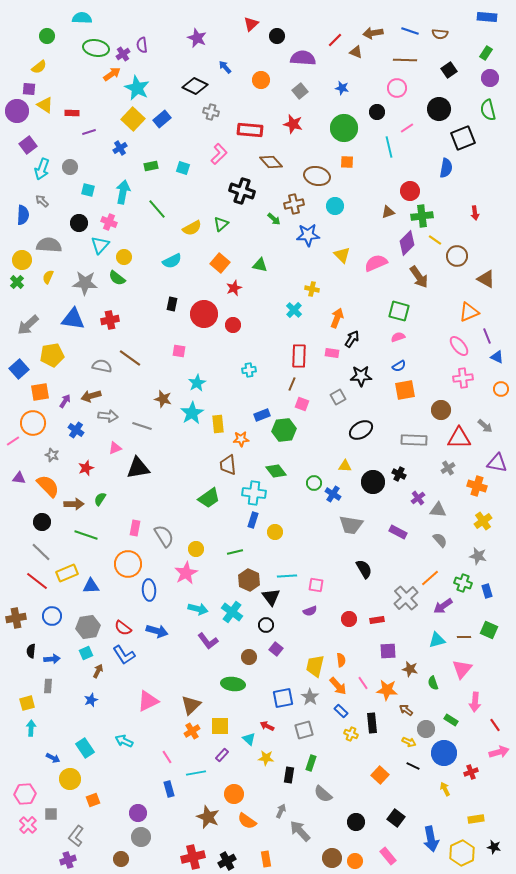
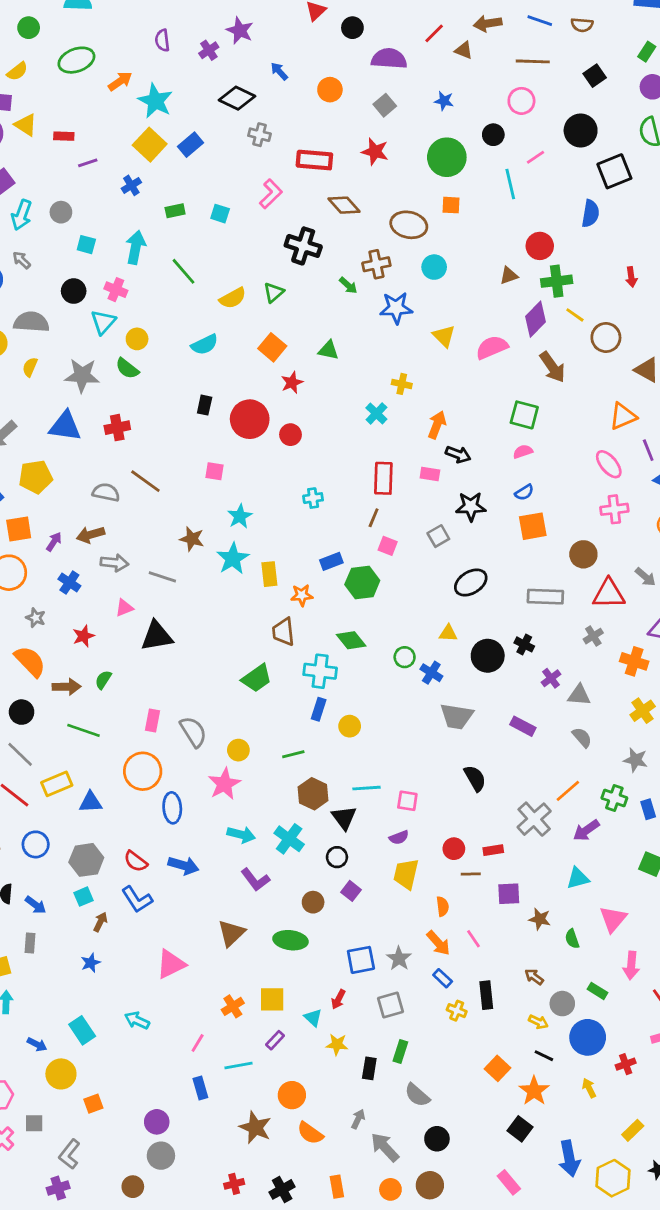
green ellipse: (96, 48) -> (76, 60), moved, turned -30
purple cross: (123, 54) -> (209, 50), moved
black arrow: (352, 339) -> (458, 454), turned 78
brown line: (464, 637) -> (471, 874), moved
blue arrow: (52, 659) -> (36, 905), turned 42
yellow trapezoid: (315, 666) -> (406, 874), moved
orange star: (387, 690) -> (534, 1091), moved, turned 30
brown triangle: (191, 705) -> (231, 933), moved
red arrow: (267, 726) -> (338, 999), turned -88
pink line: (167, 757) -> (198, 1043), turned 64
yellow rectangle: (476, 819) -> (633, 1130), turned -35
black circle: (356, 822) -> (437, 1139), moved
red cross: (193, 857) -> (234, 1184), size x0.6
orange circle: (355, 861) -> (390, 1189), moved

